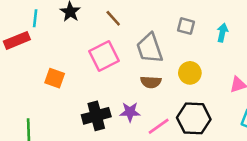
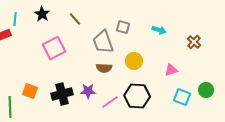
gray square: (186, 26) -> (123, 27), moved
cyan arrow: (222, 33) -> (159, 30), turned 96
pink square: (104, 56) -> (54, 48), moved
orange square: (55, 78) -> (30, 91), moved

